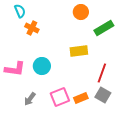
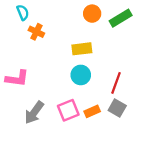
green rectangle: (104, 28) -> (121, 18), moved
yellow rectangle: (79, 51) -> (82, 49), moved
cyan circle: (42, 66) -> (81, 75), moved
gray arrow: (30, 99) -> (34, 113), size x1.5

